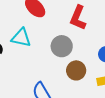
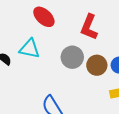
brown circle: (76, 70) -> (97, 65), moved

